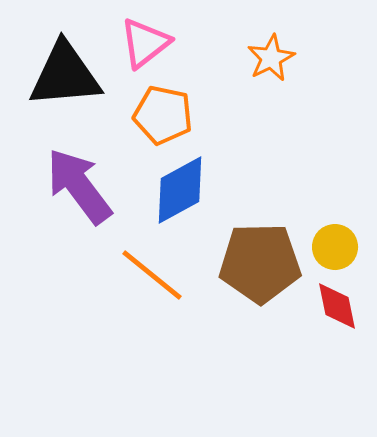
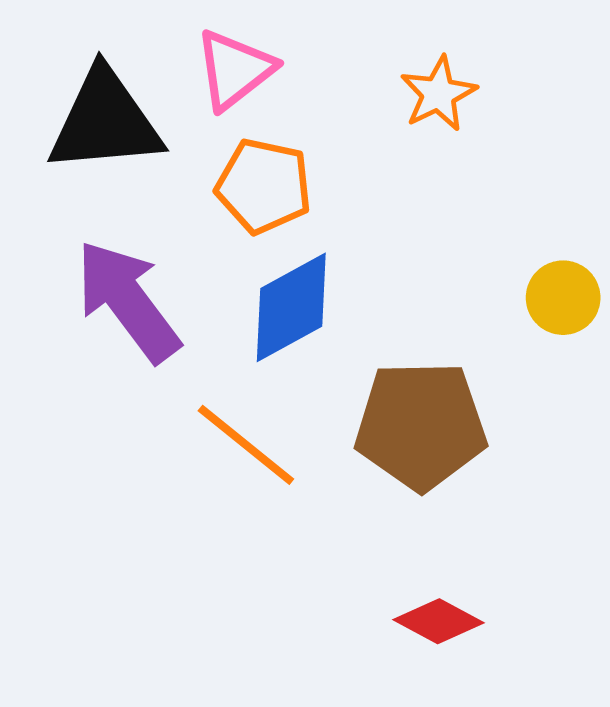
yellow circle: (335, 247) -> (563, 298), moved
red diamond: (337, 306) -> (439, 621), moved, turned -50

